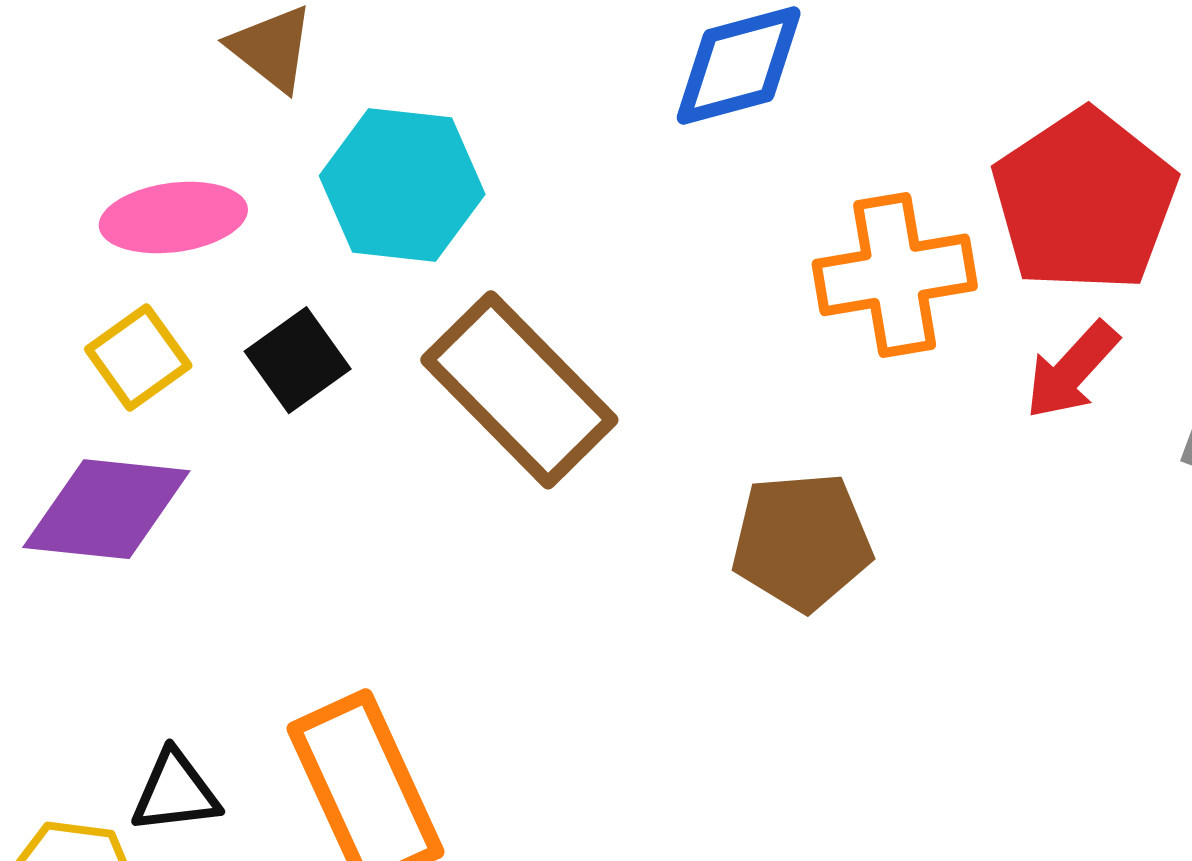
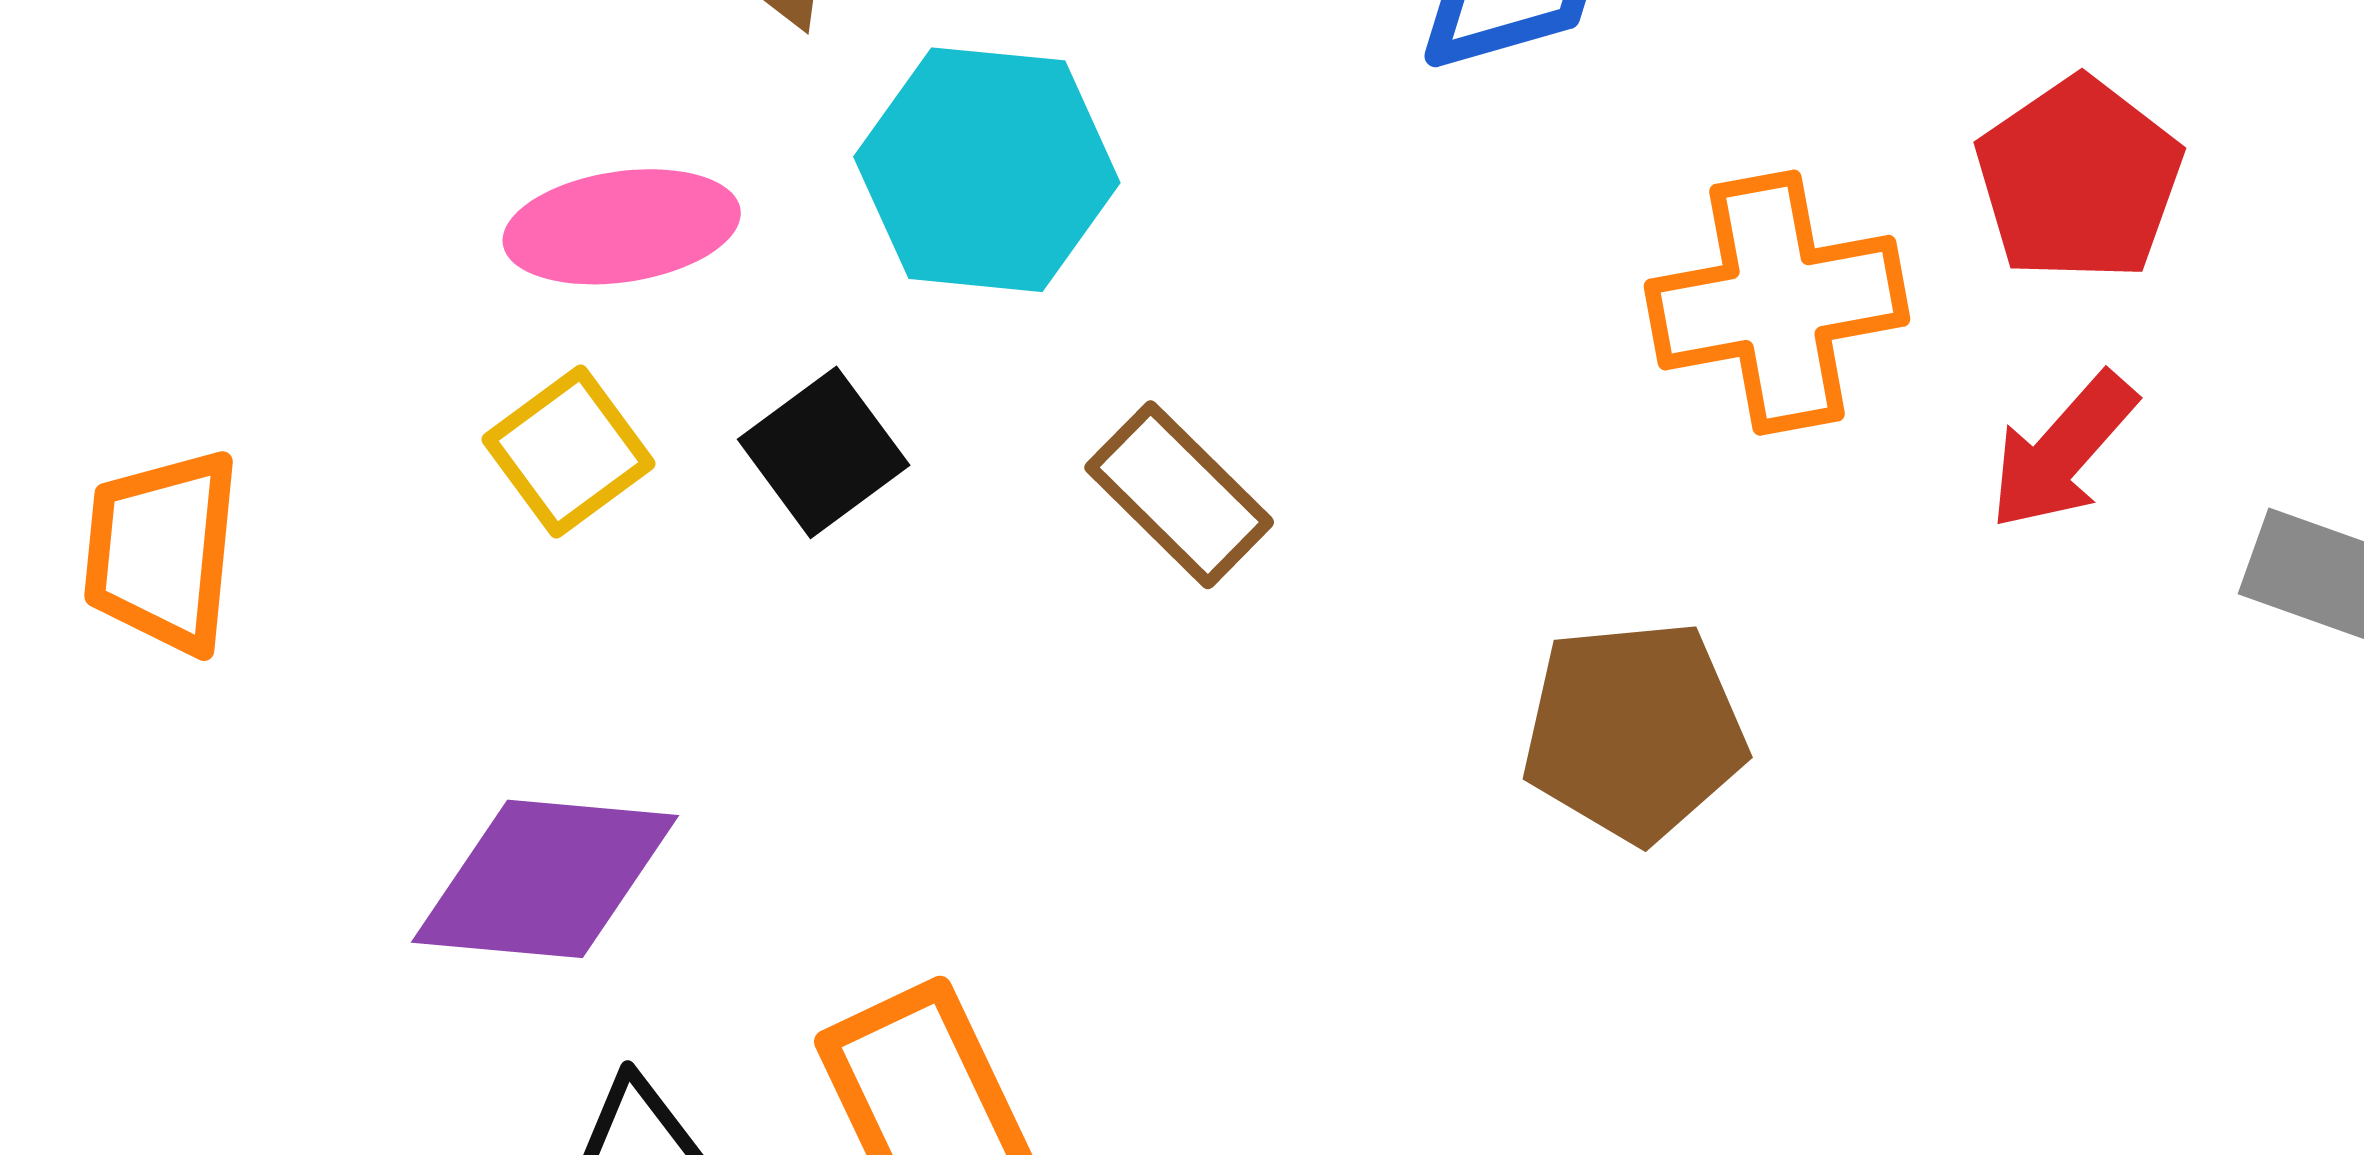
red pentagon: (1084, 201) -> (2079, 180), size x0.7
brown rectangle: (519, 390) -> (1179, 495), size x0.6
purple diamond: (106, 509) -> (545, 879), moved

